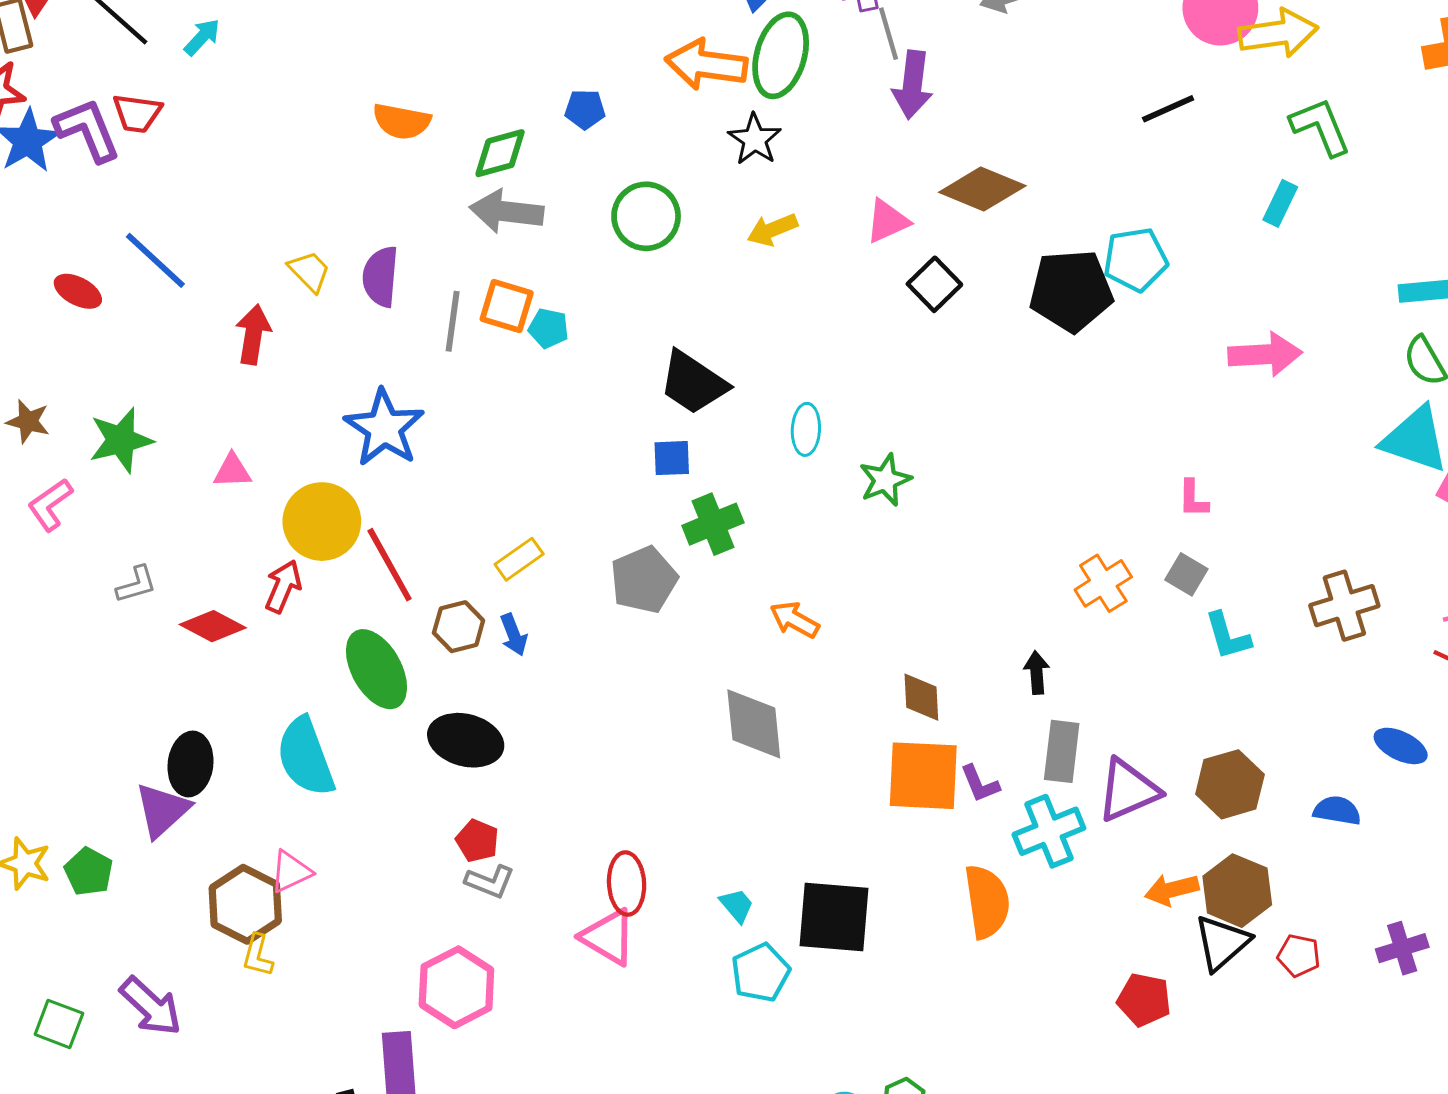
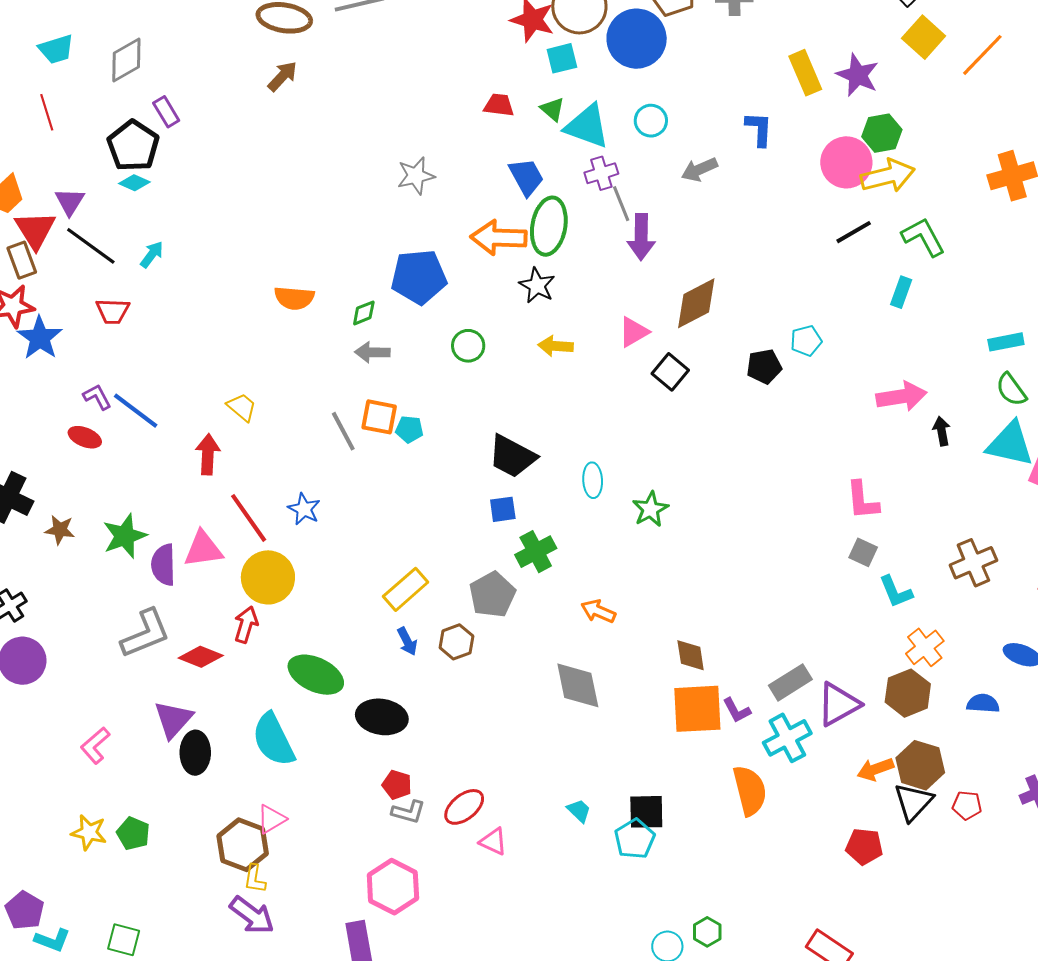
blue pentagon: (585, 109) -> (419, 277), size x2.0
black line: (1168, 109) -> (854, 232), moved
purple L-shape: (87, 130) -> (97, 397), moved, size x0.6
green diamond: (500, 153) -> (364, 313), size x0.7
brown diamond: (982, 189) -> (696, 303), turned -44
gray arrow: (506, 211) -> (372, 352), size x0.7
green circle: (646, 216) -> (468, 346), size x0.7
yellow arrow: (772, 230) -> (556, 346), turned 32
cyan pentagon: (1135, 260) -> (806, 341), size x0.7
purple semicircle: (381, 277) -> (163, 565), moved
black pentagon: (1071, 291) -> (764, 367), size x0.6
gray line: (453, 321) -> (343, 431), turned -30
blue star: (384, 428) -> (304, 509), size x0.6
pink triangle: (232, 471) -> (203, 549), size x1.5
pink L-shape: (1193, 499) -> (862, 500), size x1.5
pink L-shape: (50, 505) -> (95, 745), moved
yellow rectangle: (519, 559) -> (406, 589), size x1.4
red line: (390, 565) -> (249, 518), moved
orange cross: (1103, 583) -> (925, 647), moved
gray L-shape: (136, 584) -> (145, 634), size x1.8
brown hexagon: (459, 627) -> (456, 642), moved
green ellipse: (376, 669) -> (316, 675), turned -30
black arrow: (1037, 673) -> (942, 431), moved
gray rectangle: (1062, 751) -> (790, 682), turned 57
purple triangle: (162, 810) -> (173, 719), moved
red ellipse: (627, 883) -> (464, 807), moved, turned 60
black square: (834, 917) -> (646, 812), size x0.7
pink triangle: (608, 937) -> (493, 841), size x0.7
cyan pentagon: (761, 973) -> (635, 839), moved
purple arrow: (151, 1006) -> (252, 915), moved

